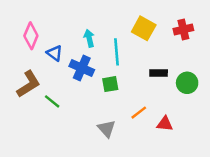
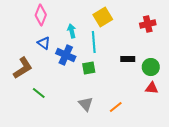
yellow square: (144, 28) -> (103, 17), moved, turned 30
pink diamond: (31, 36) -> (41, 15), moved
green line: (52, 101) -> (39, 93), moved
orange line: (139, 113) -> (116, 107), moved
red triangle: (165, 124) -> (152, 88), moved

